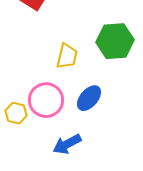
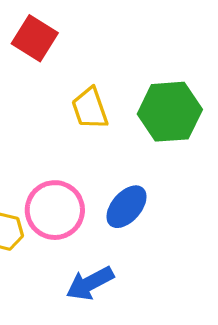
yellow trapezoid: (67, 56) -> (90, 108), moved, turned 148

